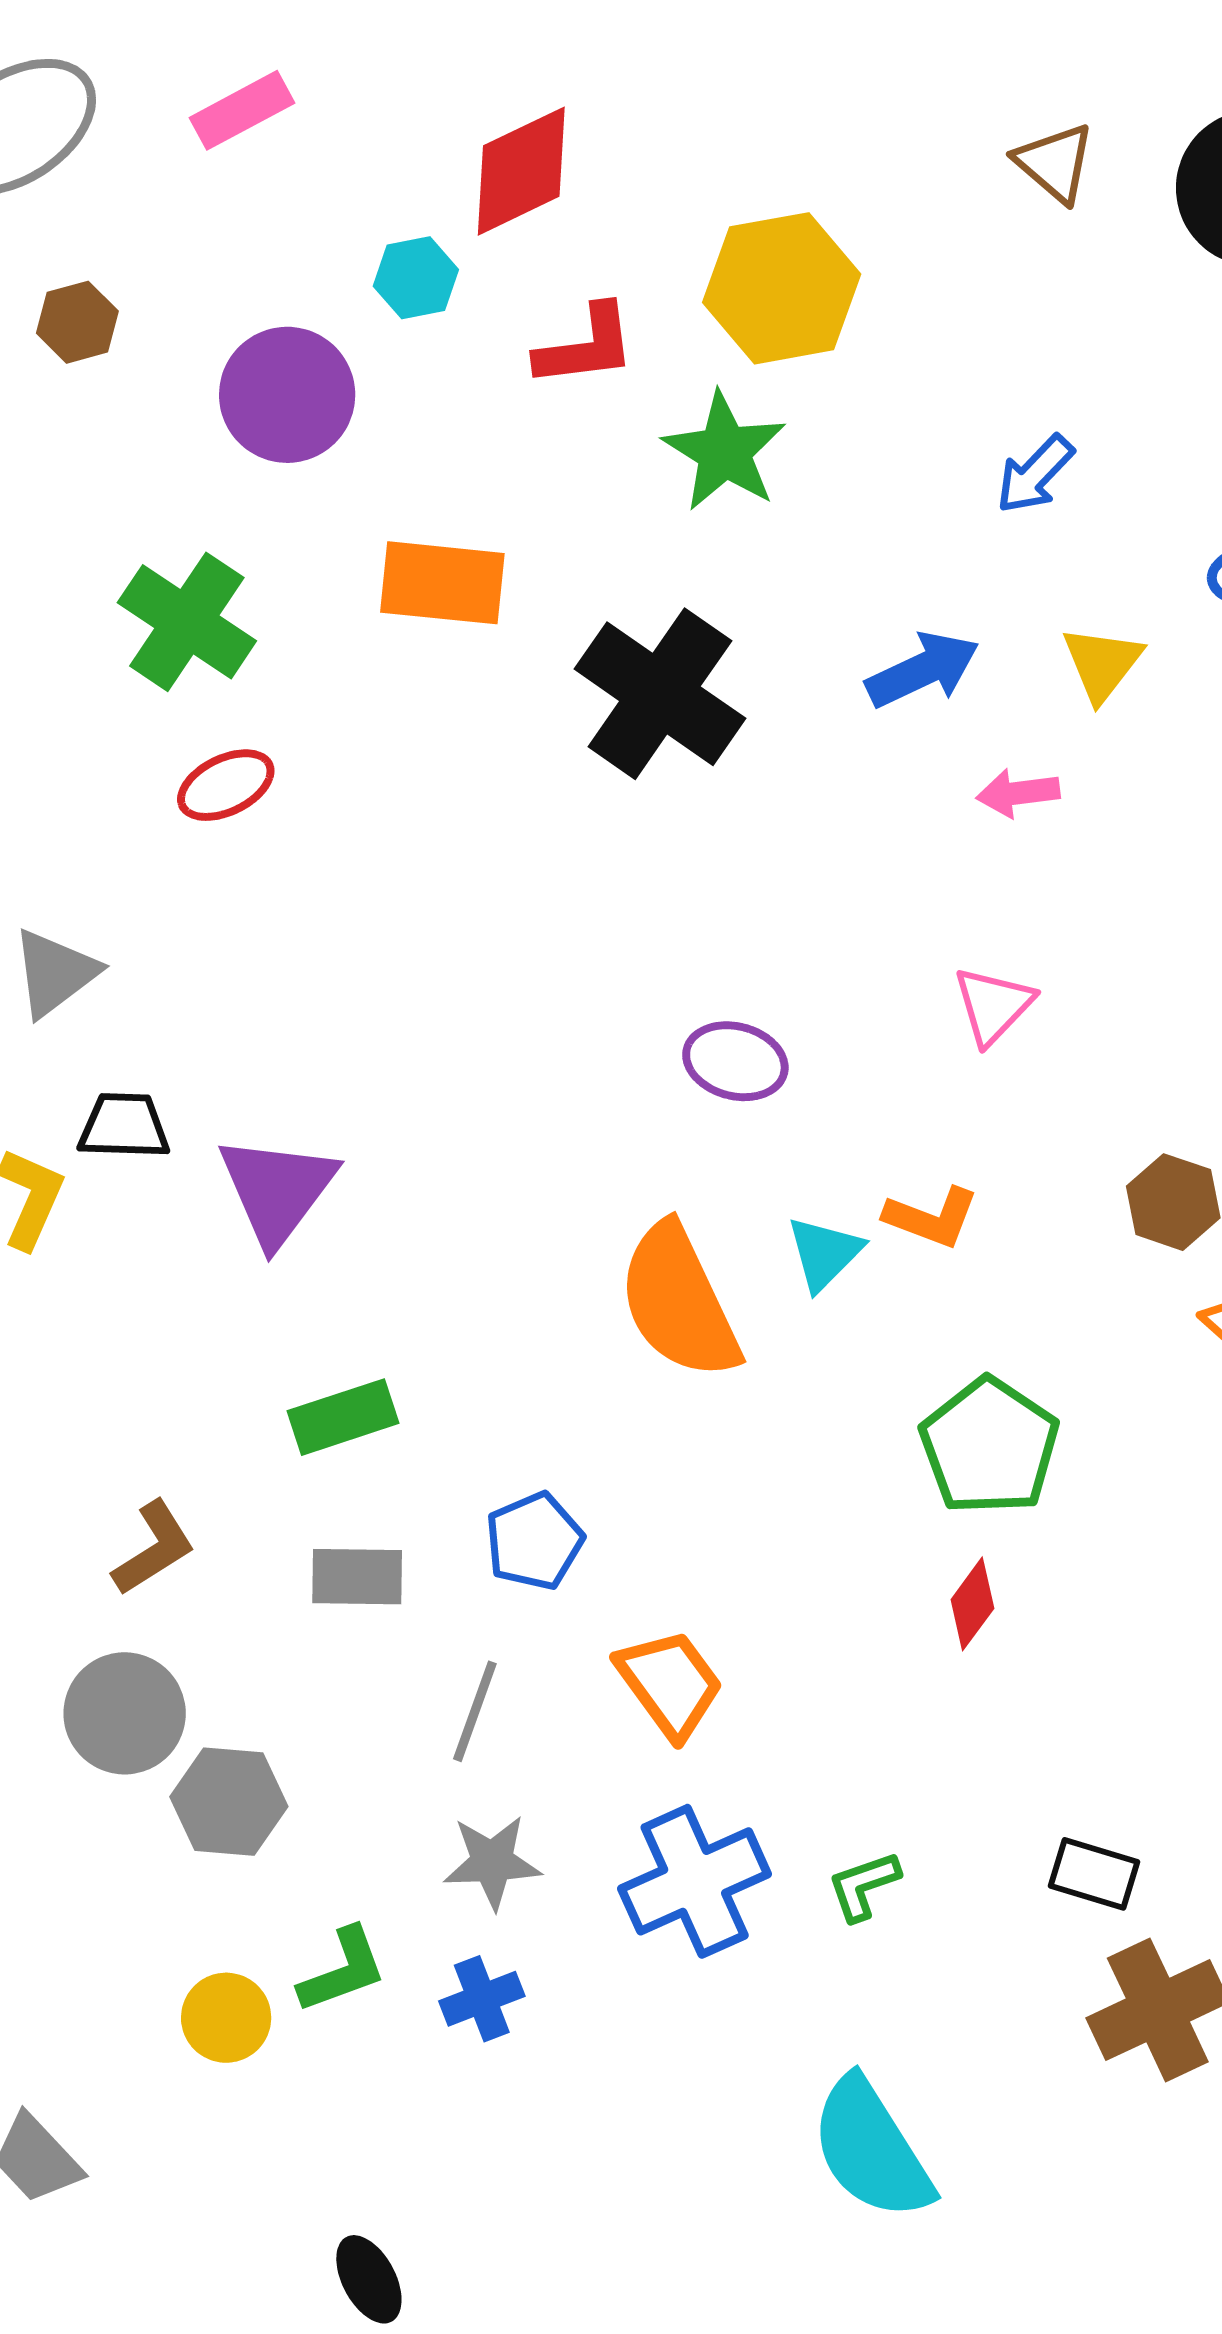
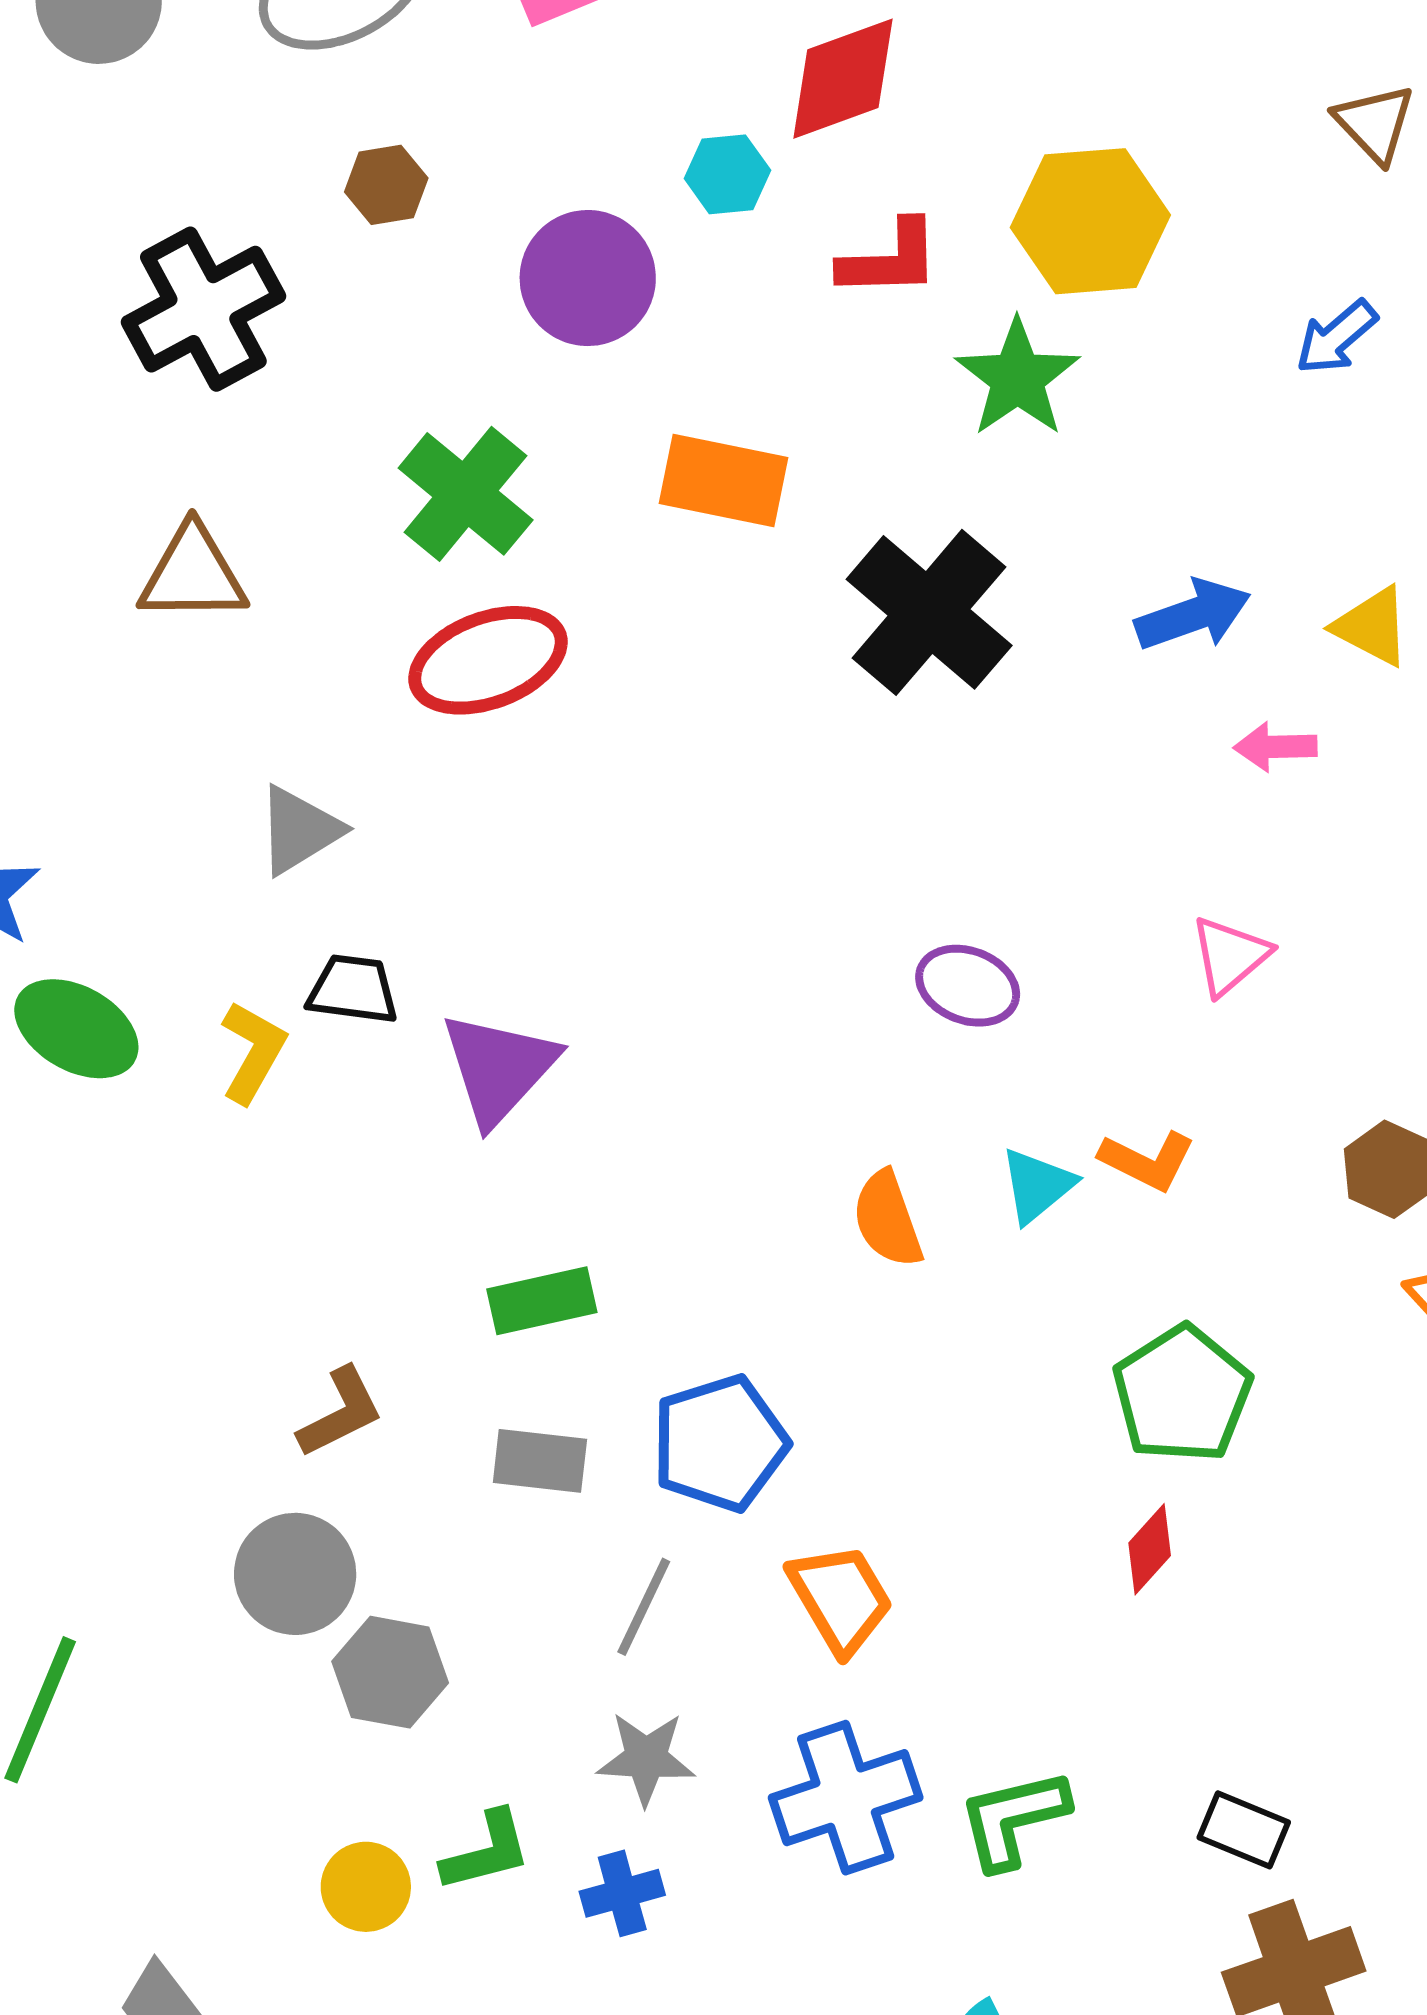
blue arrow: (1035, 474) -> (1336, 337), moved
yellow triangle: (1102, 664) -> (1372, 626), turned -46
red ellipse: (226, 785) -> (488, 660), size x1.6
orange semicircle: (679, 1302) -> (887, 1219), size x0.6
blue pentagon: (534, 1541) -> (720, 1443), size x1.4
green L-shape: (864, 1886) -> (1013, 1819), size x1.5

